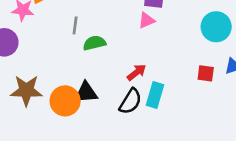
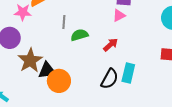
red arrow: (137, 72) -> (111, 45), moved
brown star: (26, 90) -> (30, 60), moved, turned -30
black triangle: (86, 93) -> (47, 70), moved

